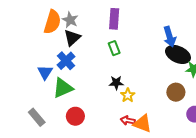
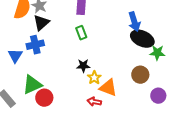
blue cross: (66, 61) -> (35, 45), turned 30
green triangle: (63, 88) -> (32, 85), moved
orange triangle: (142, 124) -> (108, 88), moved

